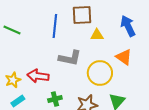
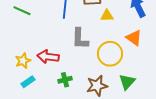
gray L-shape: (70, 58) -> (80, 39), turned 80

